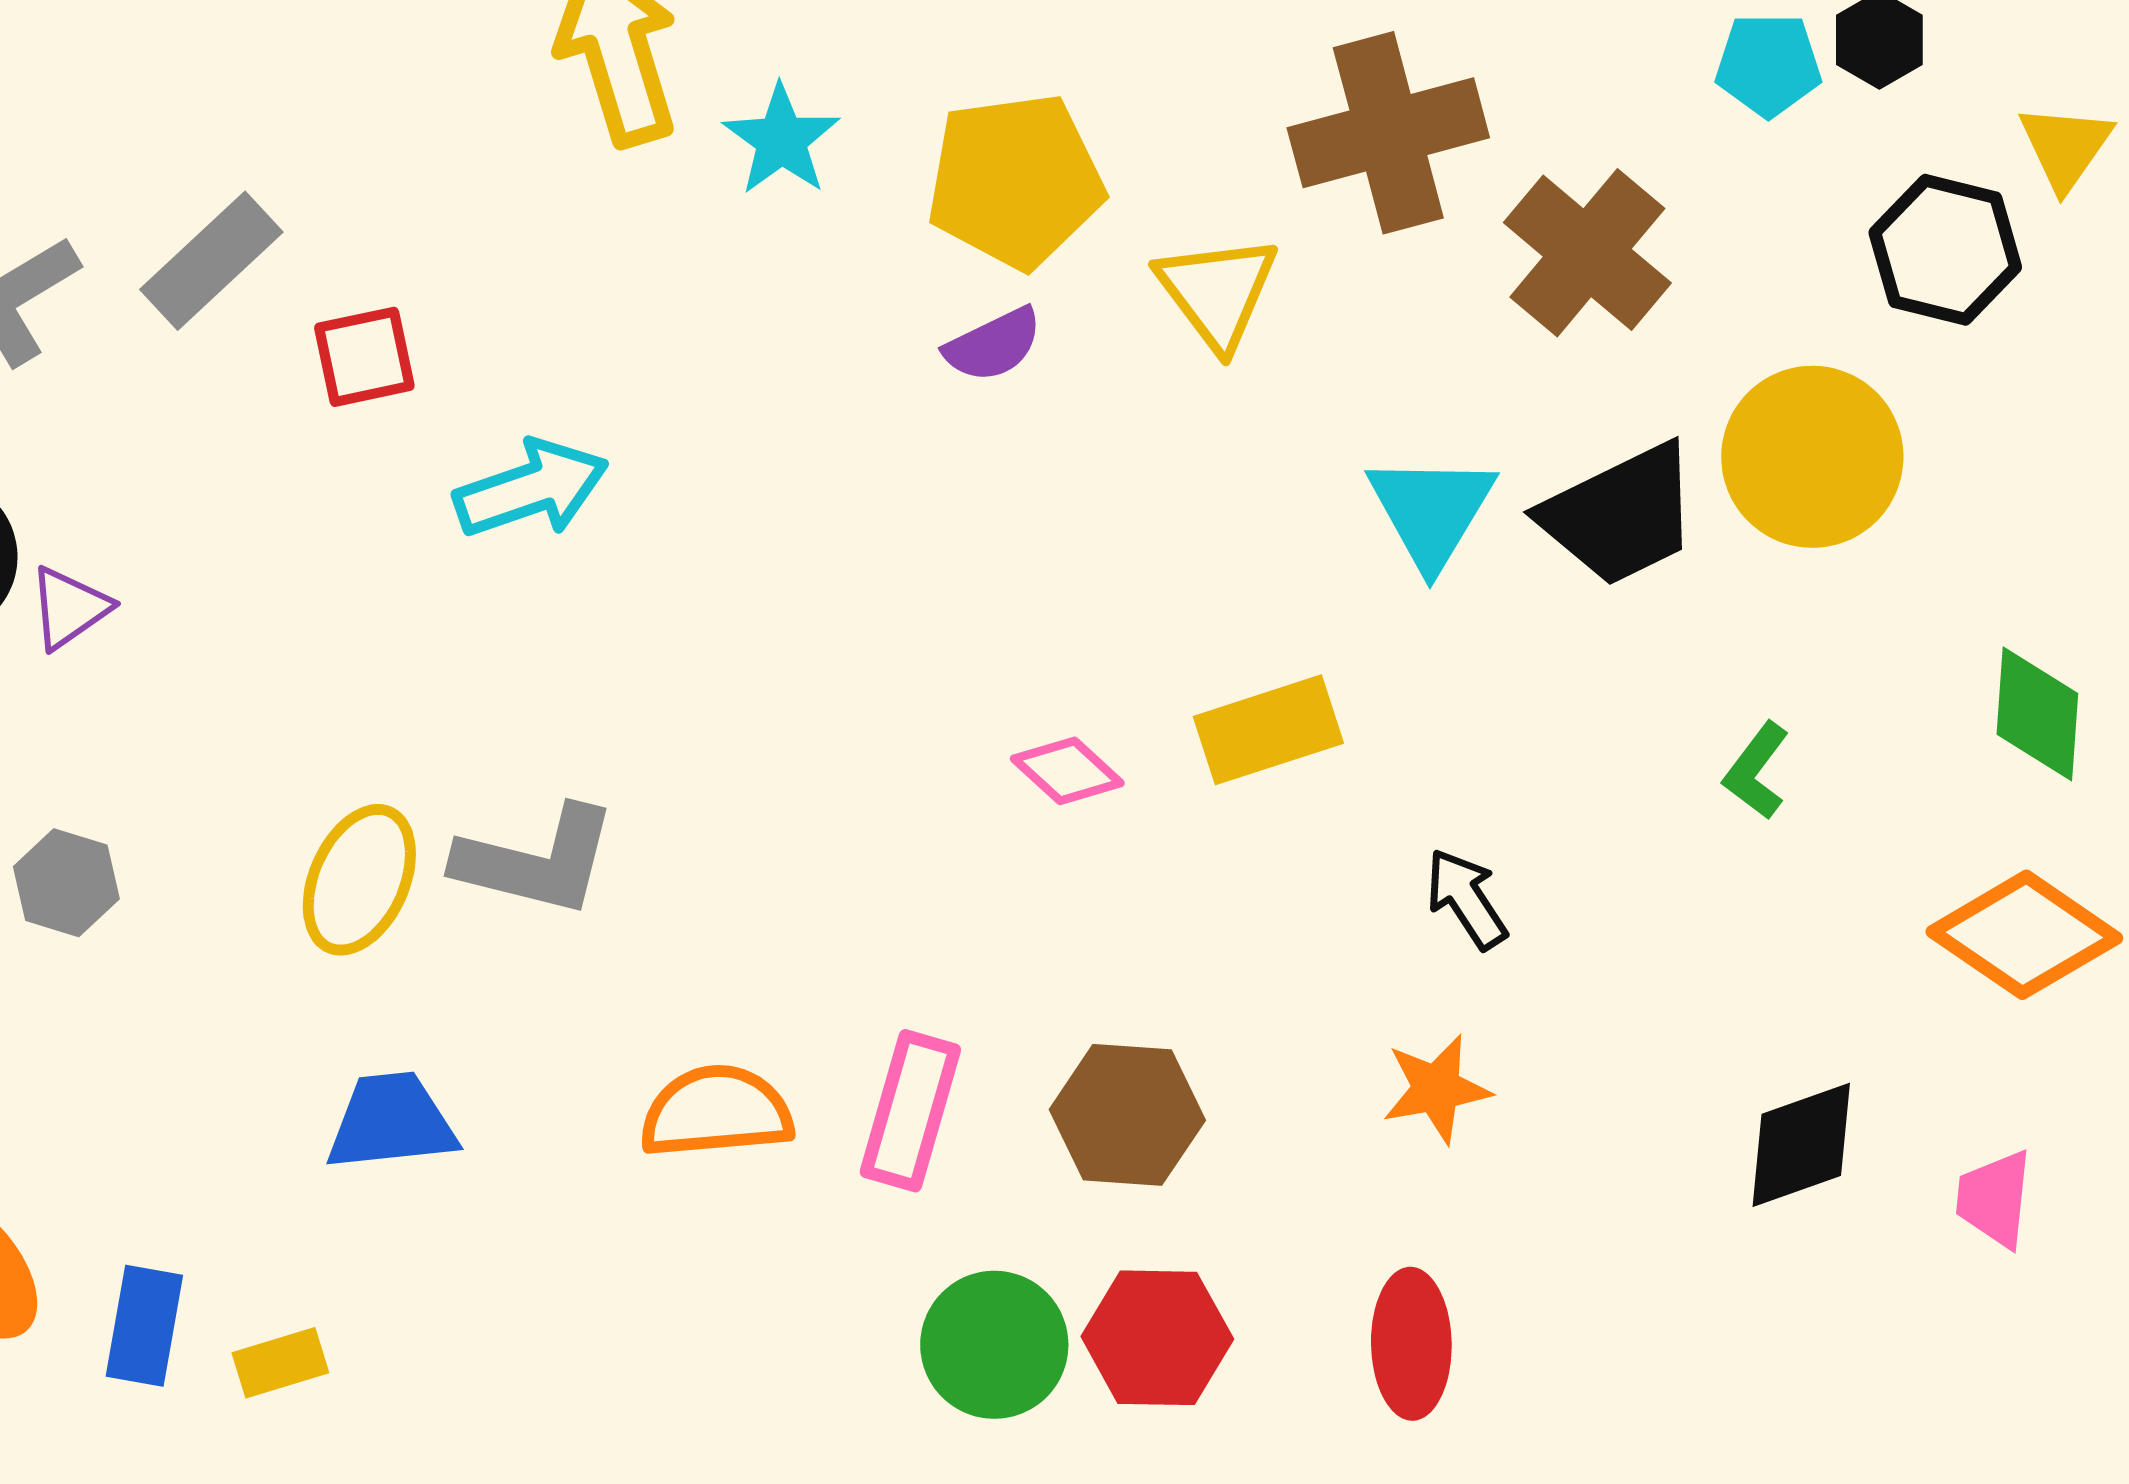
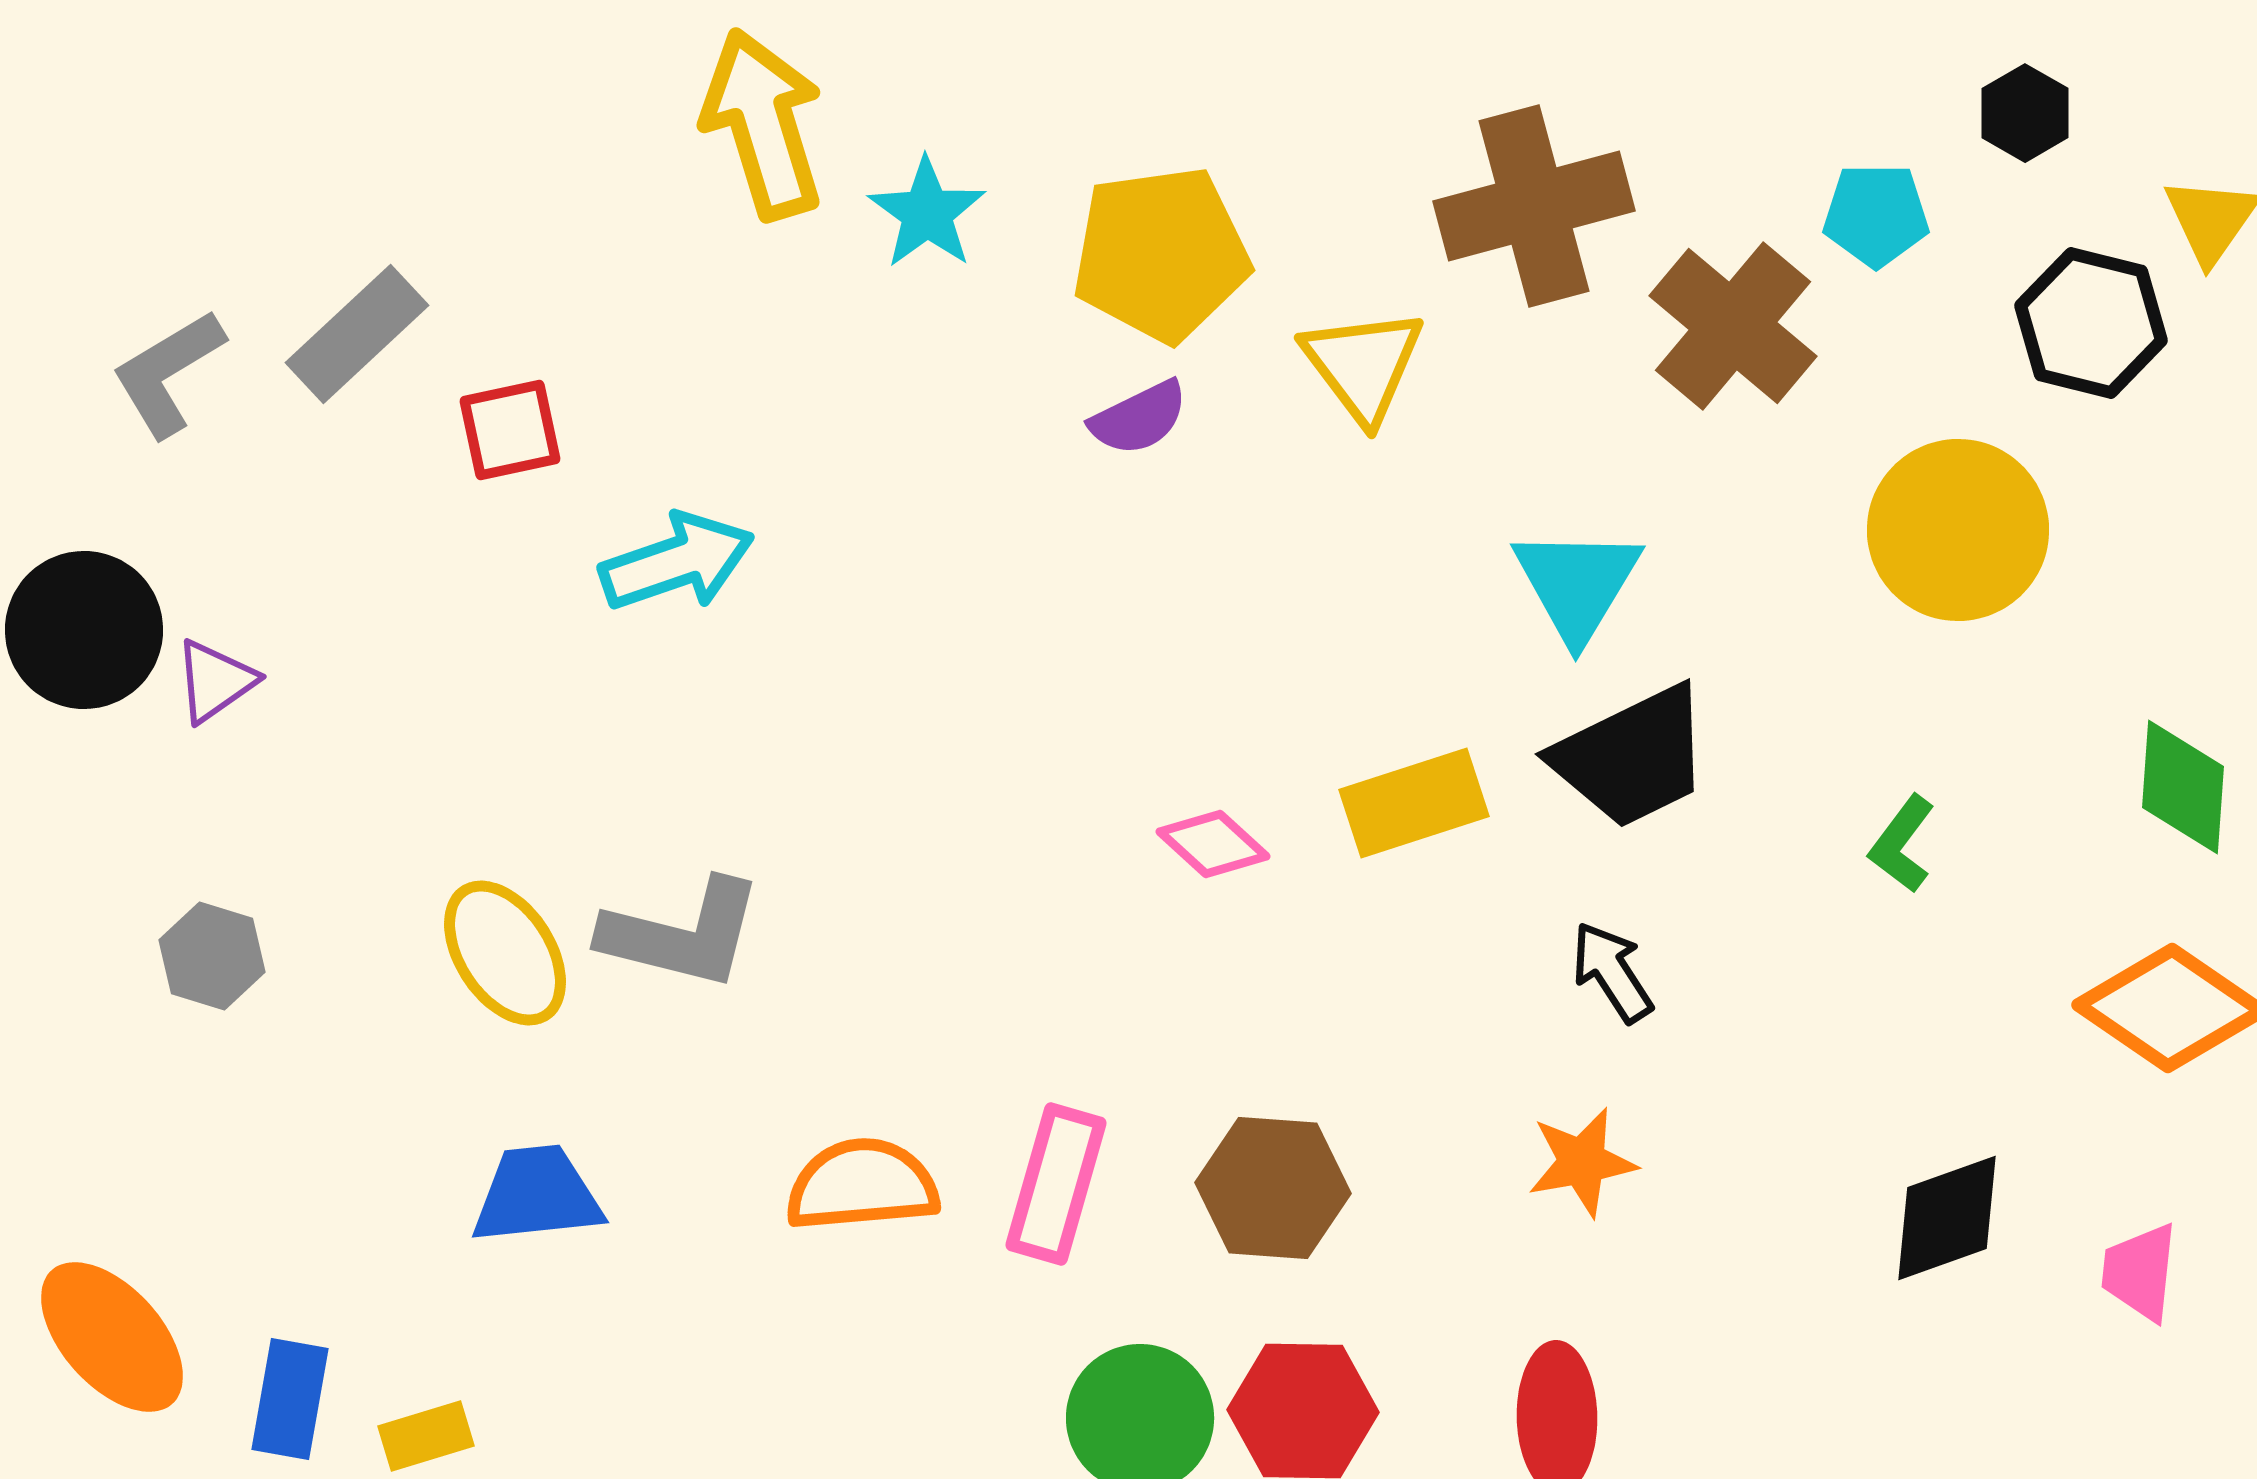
cyan pentagon: (1768, 65) -> (1876, 215), moved
black trapezoid: (1620, 515) -> (1632, 757), moved
yellow ellipse: (359, 880) -> (505, 953), turned -57

